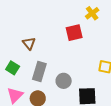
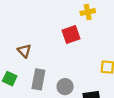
yellow cross: (92, 13) -> (88, 12), turned 32

